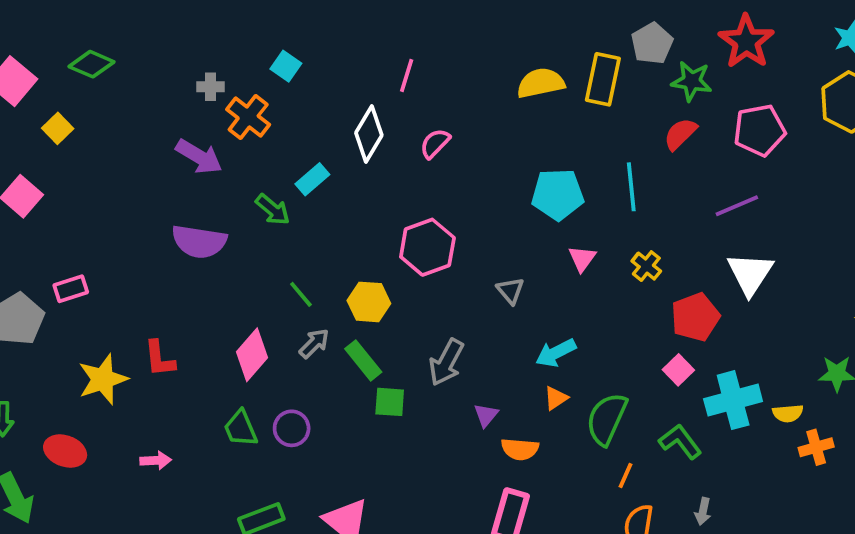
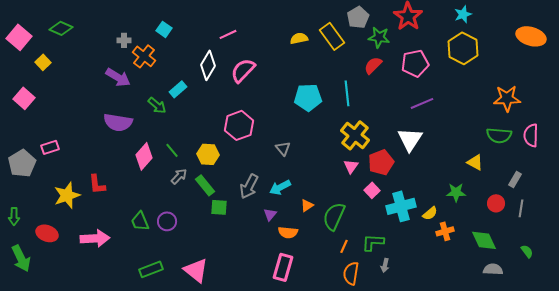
pink line: (407, 75) -> (228, 34), turned 48
yellow rectangle: (603, 79) -> (332, 36), turned -48
yellow semicircle: (541, 83) -> (299, 38), size x0.7
pink semicircle: (435, 143) -> (243, 70), size x1.5
purple line: (737, 206) -> (422, 103), moved
pink triangle: (582, 259) -> (351, 166), moved
yellow cross: (646, 266) -> (355, 135), size x1.8
cyan arrow: (556, 353) -> (280, 187), moved
pink diamond: (252, 355) -> (144, 156), moved
yellow semicircle: (788, 413) -> (430, 213), turned -35
green L-shape: (680, 442) -> (373, 242), moved, turned -50
pink arrow: (156, 460) -> (95, 238), size x1.8

